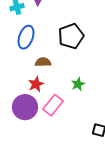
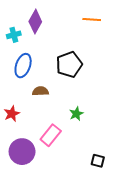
red star: (36, 84) -> (12, 114), moved
purple circle: (25, 107) -> (22, 152), moved

